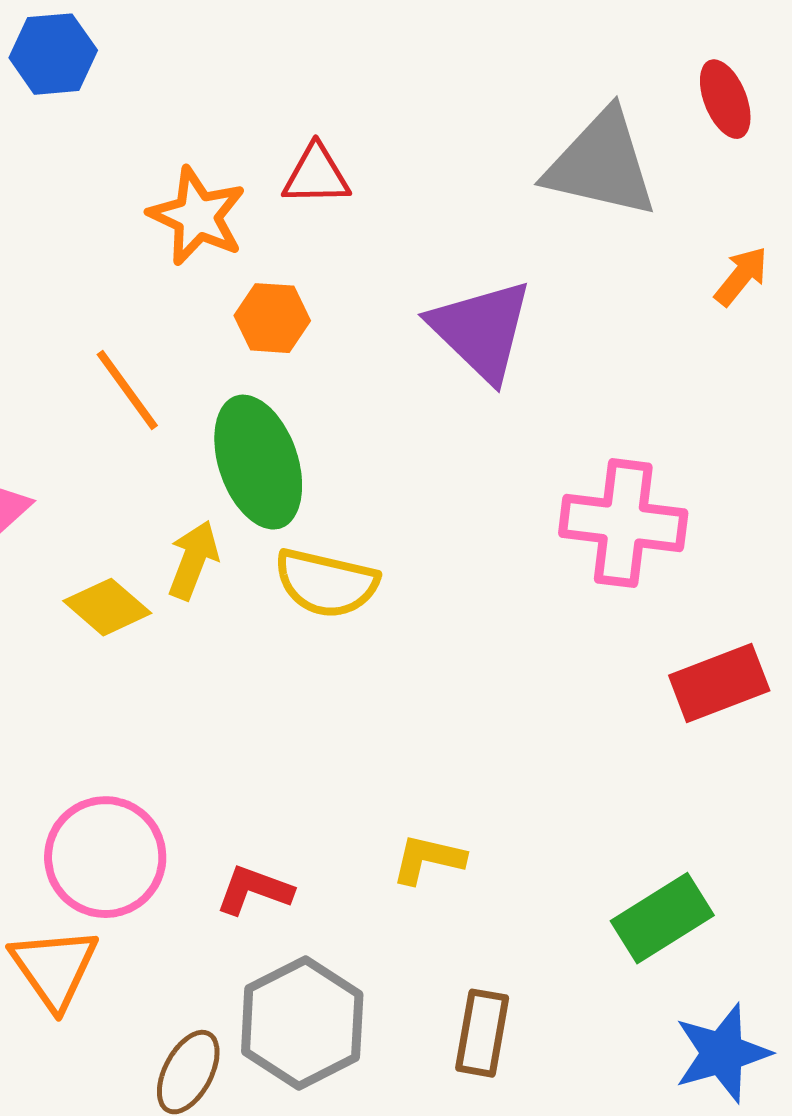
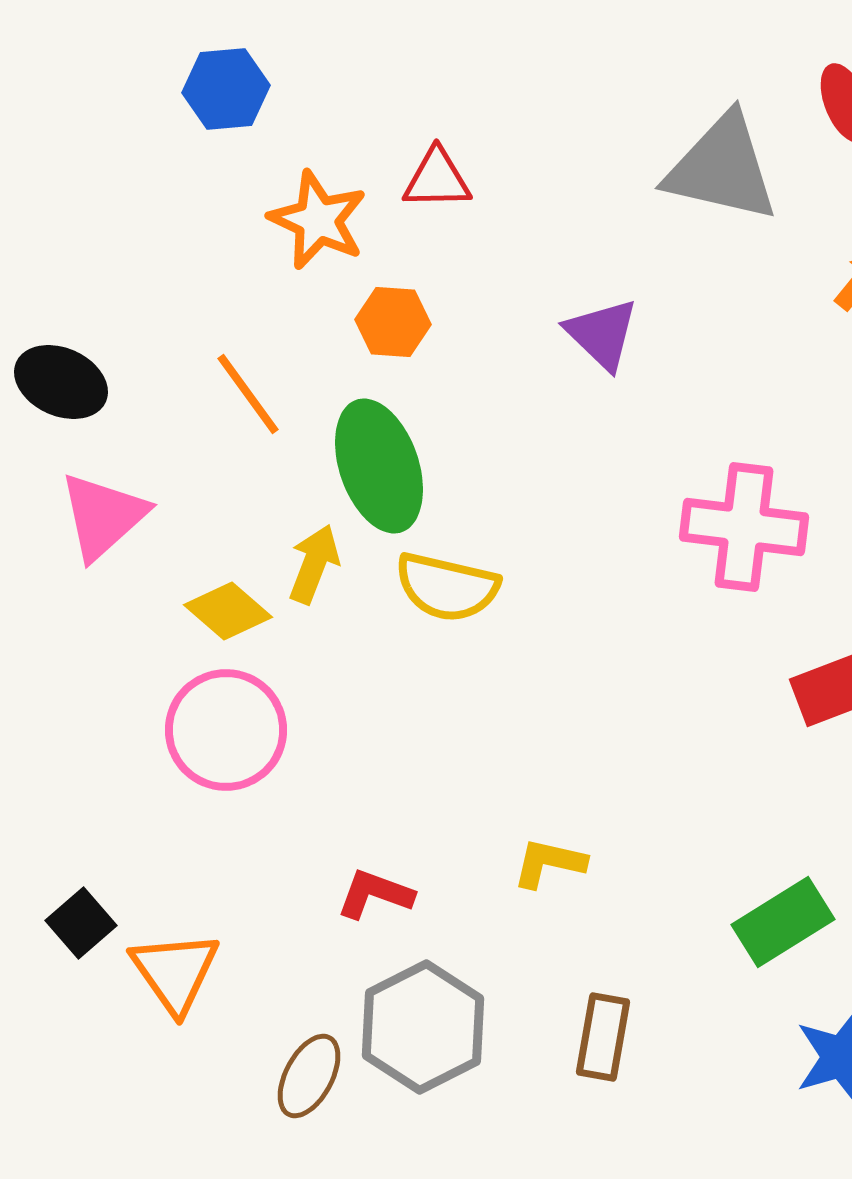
blue hexagon: (53, 54) -> (226, 89), moved
purple triangle: (481, 330) -> (602, 334), size x0.7
pink circle: (105, 857) -> (226, 730), moved

